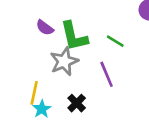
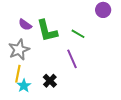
gray star: (64, 61) -> (19, 50), moved

